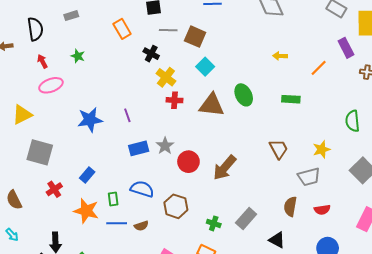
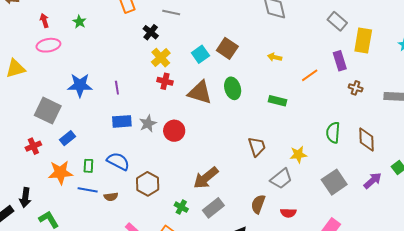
brown square: (195, 37) -> (227, 48), moved
gray square: (40, 152) -> (48, 111), moved
red circle: (188, 162) -> (174, 131), moved
brown arrow: (225, 168) -> (206, 178), moved
gray trapezoid: (309, 177) -> (281, 179), turned -35
orange star: (86, 211) -> (60, 173), turned -30

